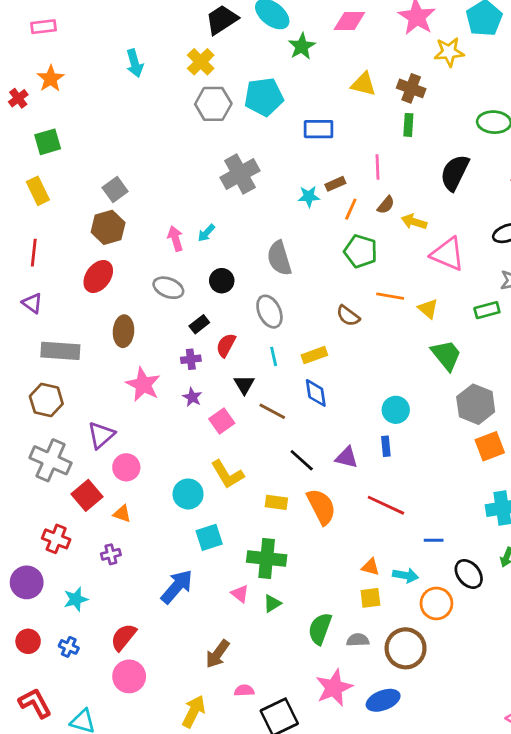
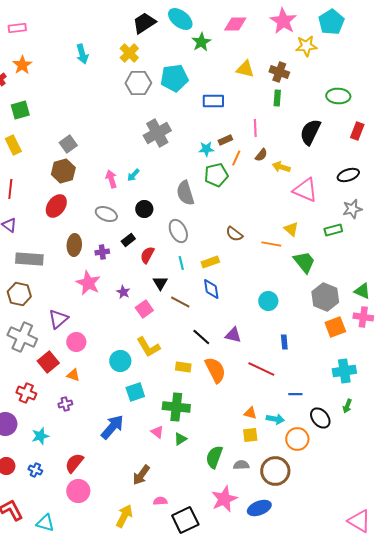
green pentagon: (361, 251) -> (216, 175), moved, turned -30
orange line: (390, 296) -> (271, 244), moved
purple cross: (191, 359) -> (102, 252), moved
blue rectangle: (386, 446) -> (284, 342), moved

